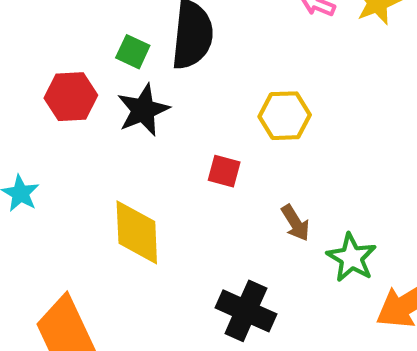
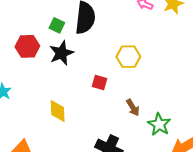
yellow diamond: (137, 232) -> (58, 111), size x0.7

